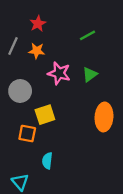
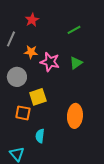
orange star: (37, 51) -> (31, 52), moved
orange ellipse: (104, 117) -> (75, 116), moved

